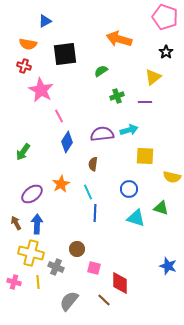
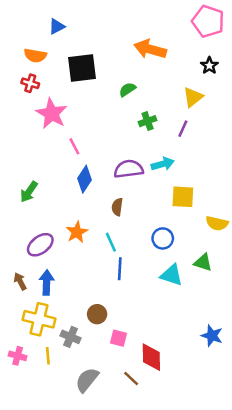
purple line: (145, 102) -> (183, 129), turned -64

